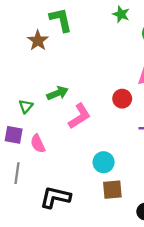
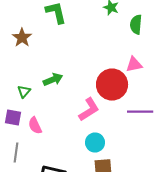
brown star: (38, 41) -> (22, 38), moved
red circle: (122, 99) -> (112, 84), size x1.8
pink L-shape: (79, 116) -> (89, 110), moved

